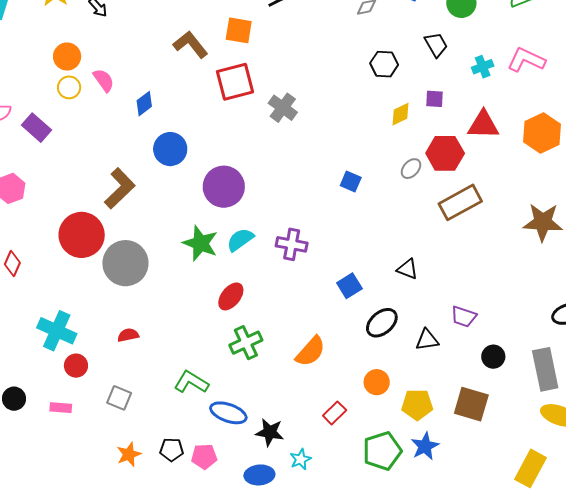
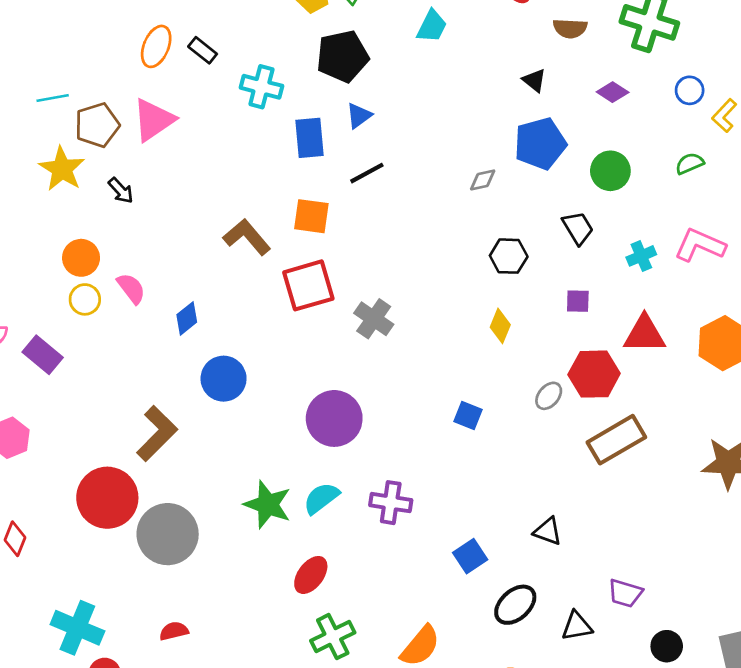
yellow diamond: (400, 114) -> (500, 326), moved, turned -40
purple circle: (224, 187) -> (334, 418), moved

